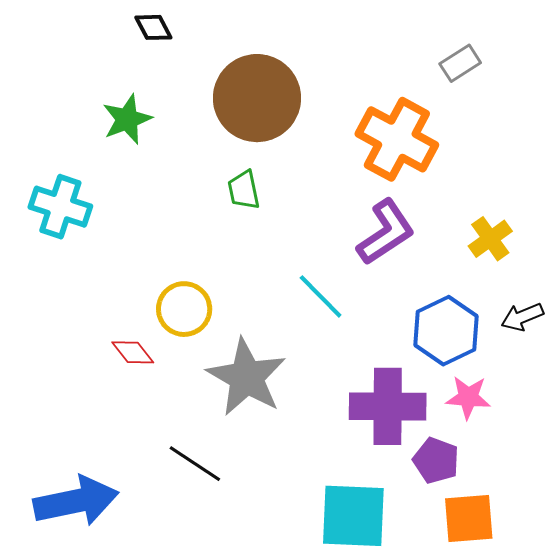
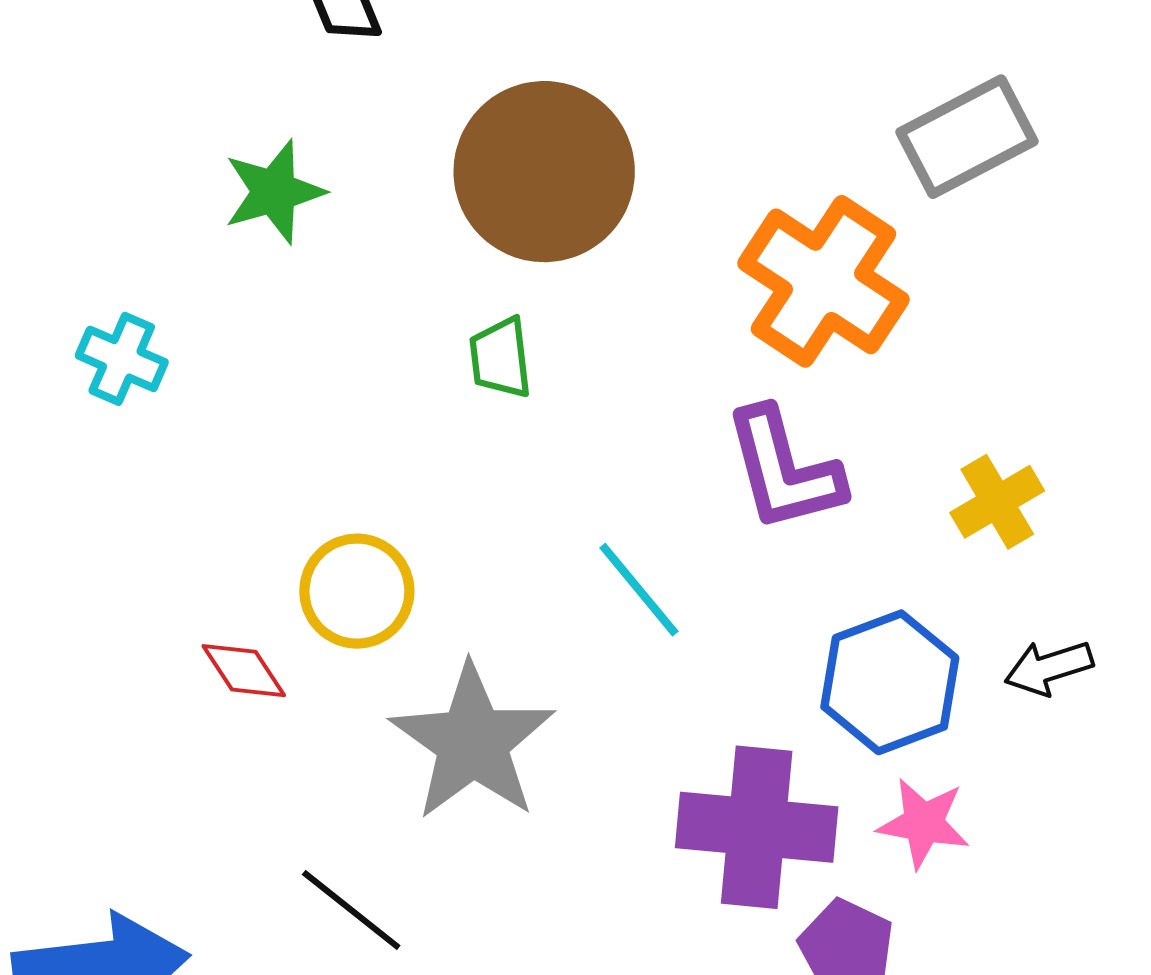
gray rectangle: (460, 63) -> (967, 137), size x1.6
cyan cross: (60, 207) -> (122, 359), size x0.7
purple L-shape: (386, 232) -> (784, 470), turned 104

